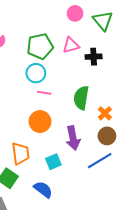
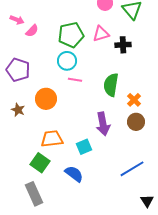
orange circle: (40, 122) -> (46, 99), moved
orange trapezoid: (20, 153) -> (52, 139), turned -90
blue line: (100, 161) -> (132, 169), moved

